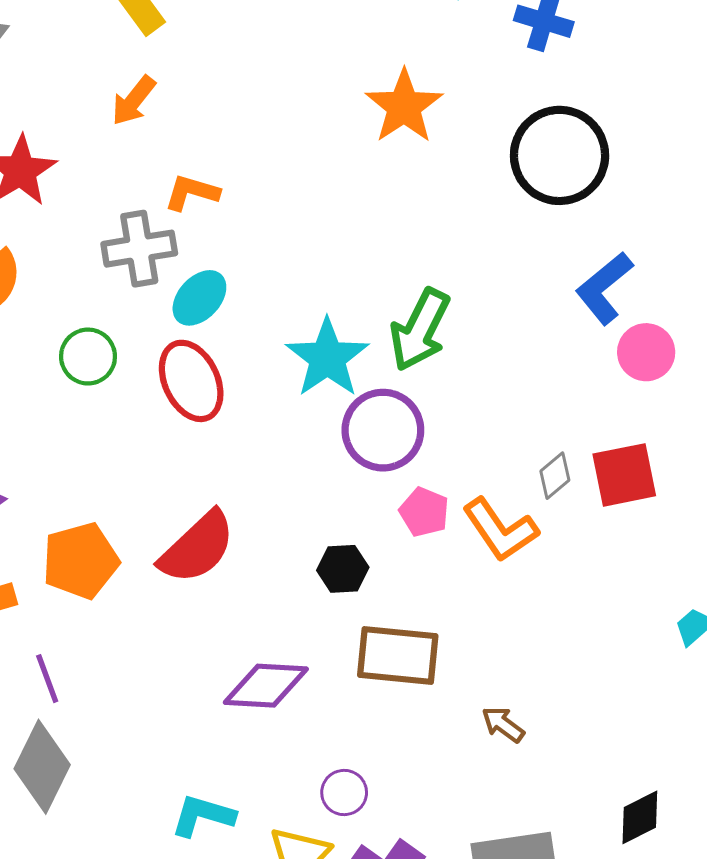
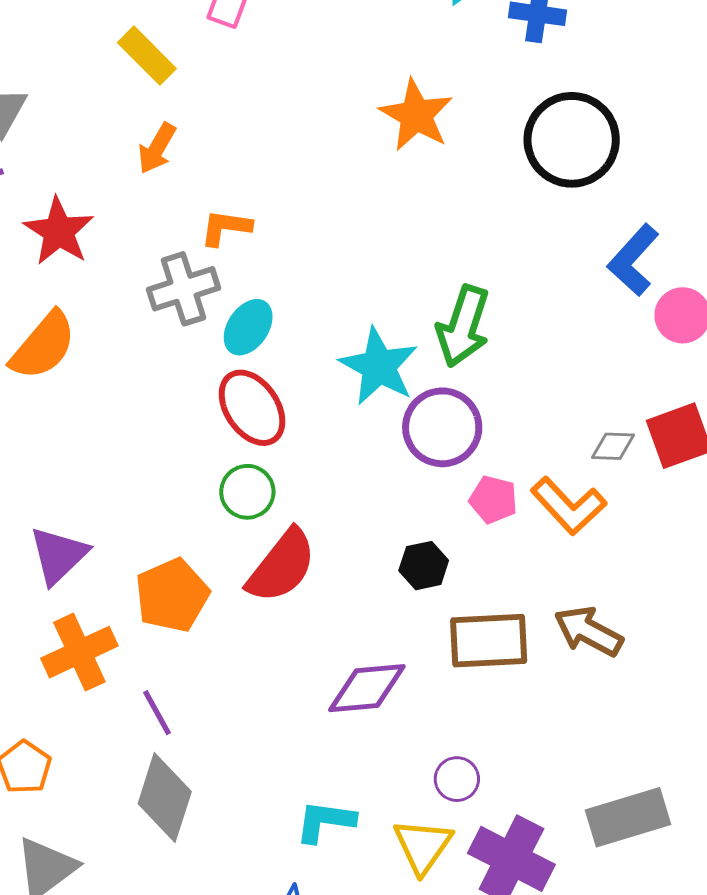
green circle: (88, 357) -> (247, 492), moved
gray diamond: (555, 476) -> (613, 446), turned 51
brown arrow: (503, 724) -> (588, 631), moved, size x1.6

